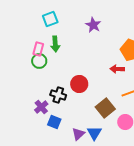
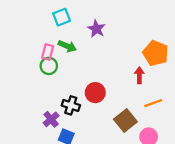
purple star: (93, 25) -> (96, 29), moved
green arrow: (55, 44) -> (67, 46), turned -63
red arrow: (117, 69) -> (139, 75), turned 88

